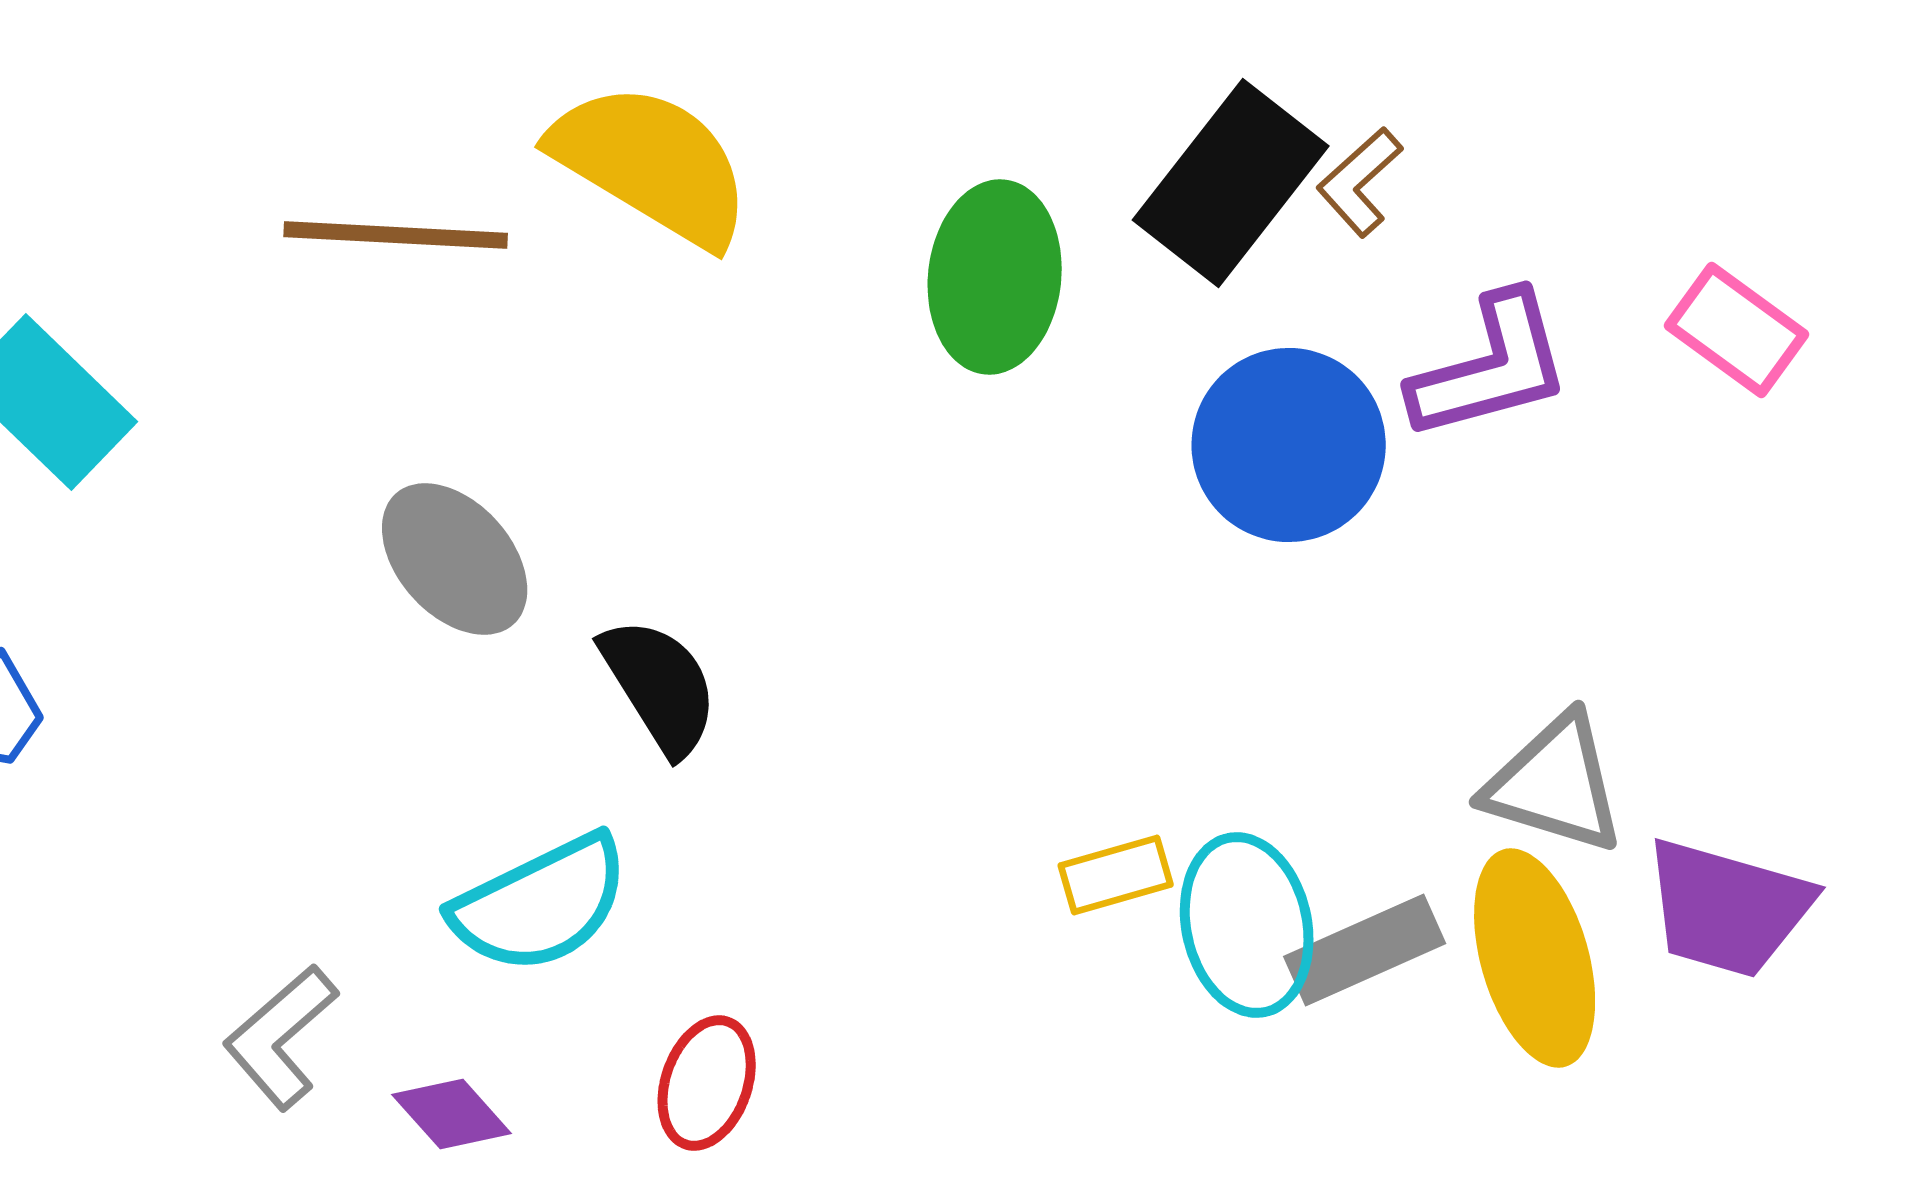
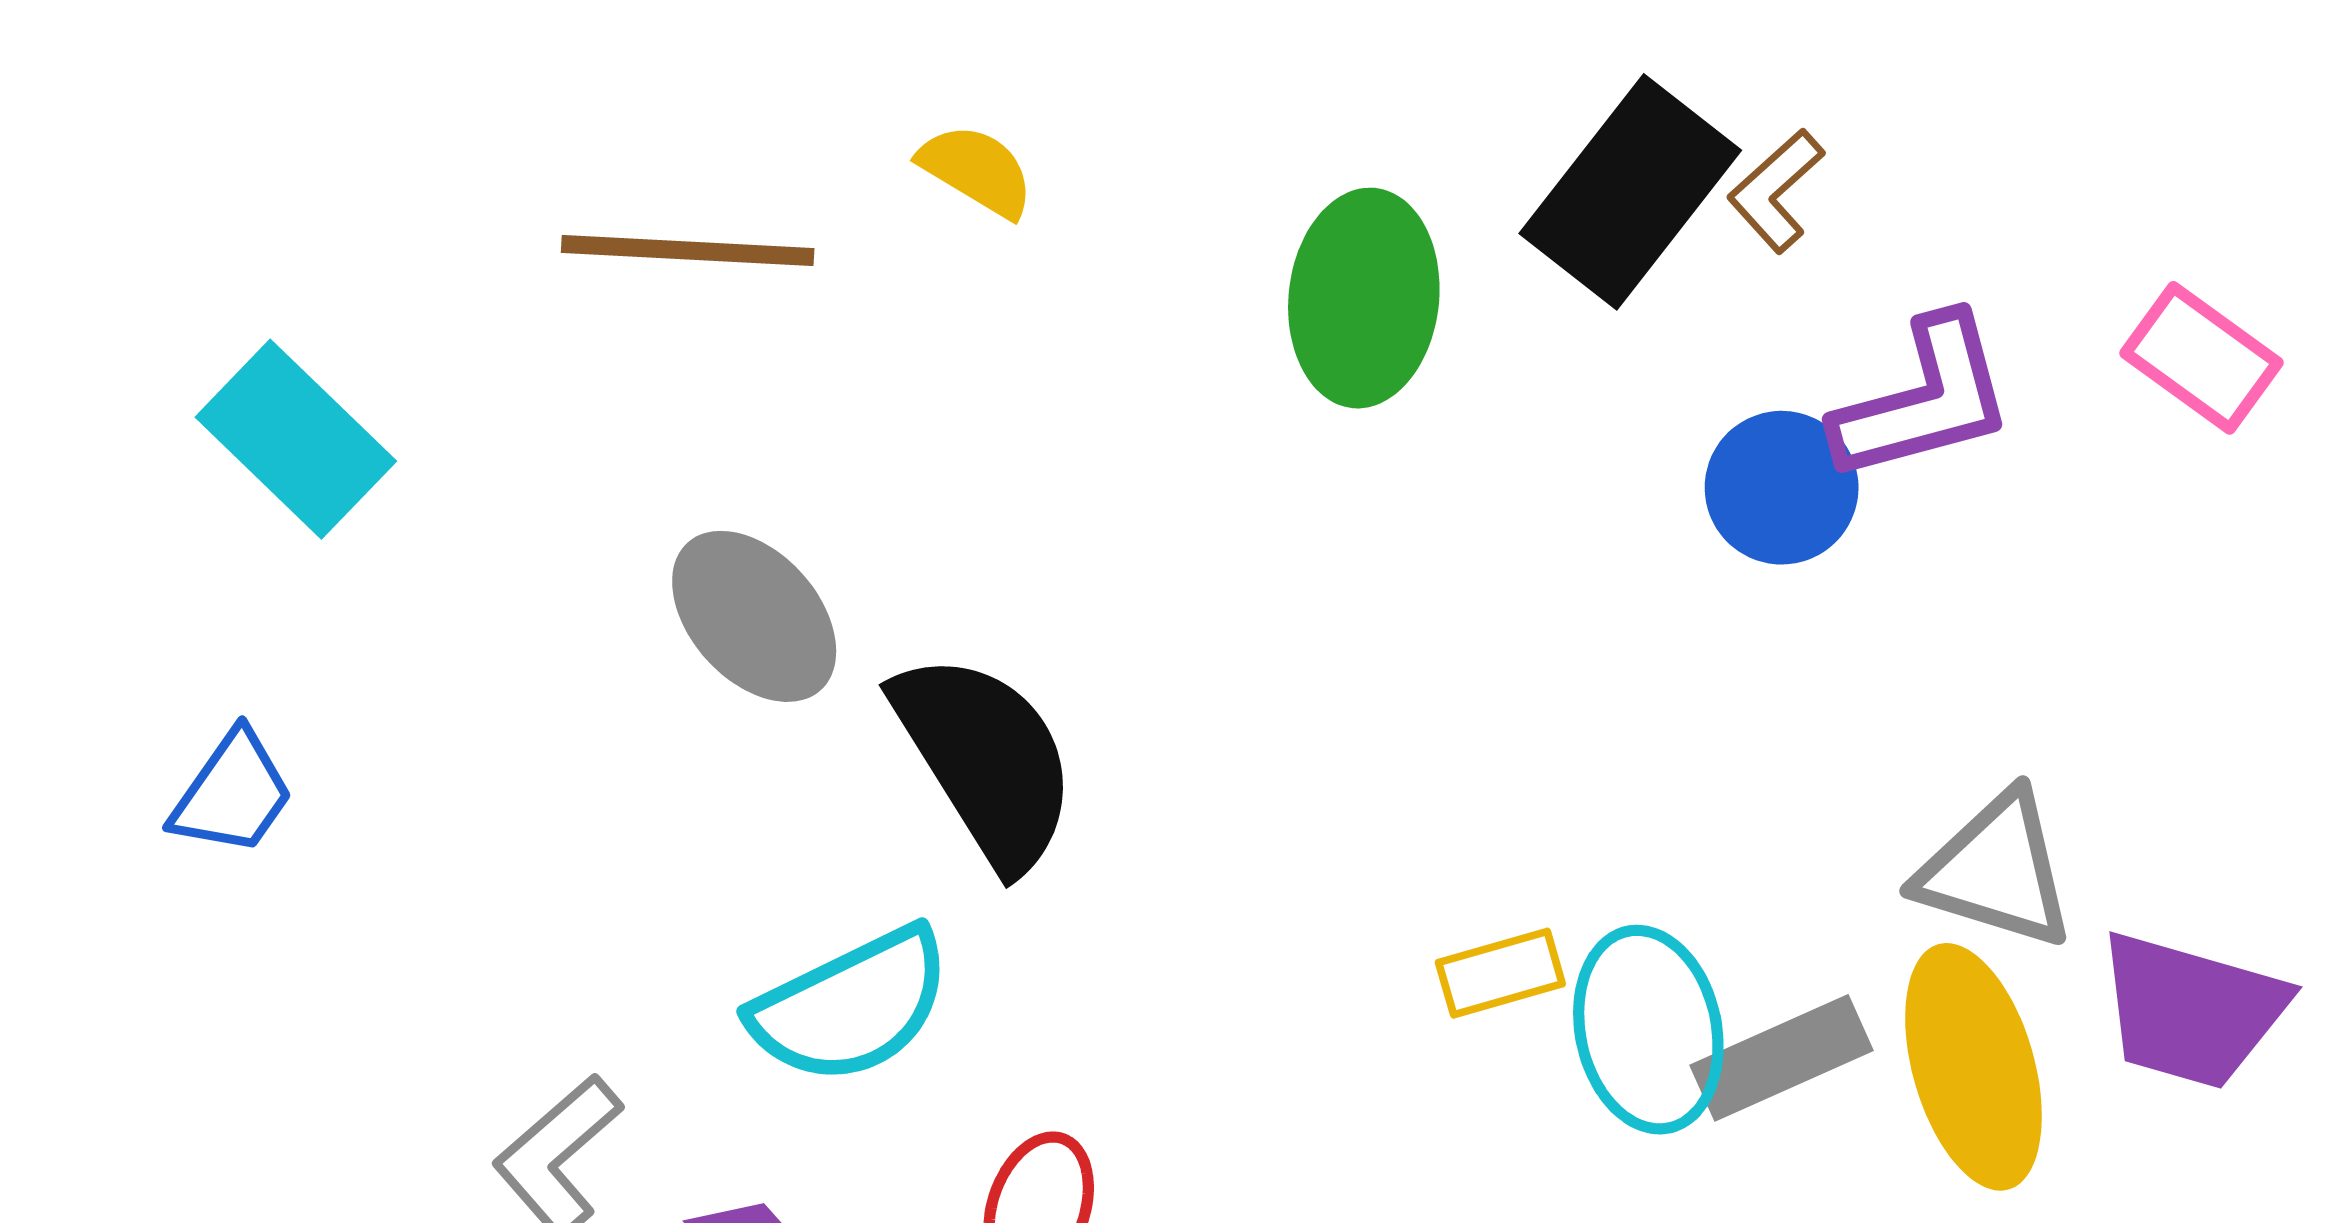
yellow semicircle: (652, 164) -> (977, 170), size x0.5
blue circle: (1289, 445) -> (1782, 488), moved, size x0.7
black semicircle: (660, 686) -> (986, 760), size x1.4

